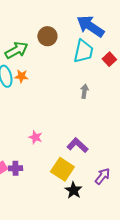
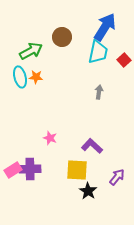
blue arrow: (90, 26) -> (105, 27), turned 88
purple cross: (15, 168) -> (30, 169), size x1.5
yellow square: (62, 169) -> (77, 170), turned -30

